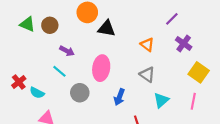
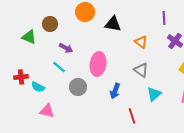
purple line: (172, 19) -> (164, 18), turned -48
green triangle: (27, 24) -> (29, 37), moved
black triangle: (107, 28) -> (113, 24), moved
red cross: (19, 82) -> (21, 77), turned 32

